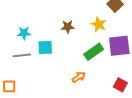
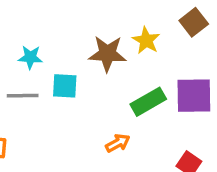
yellow star: (99, 24) -> (146, 40), moved
brown star: (68, 27) -> (107, 54), size x1.5

